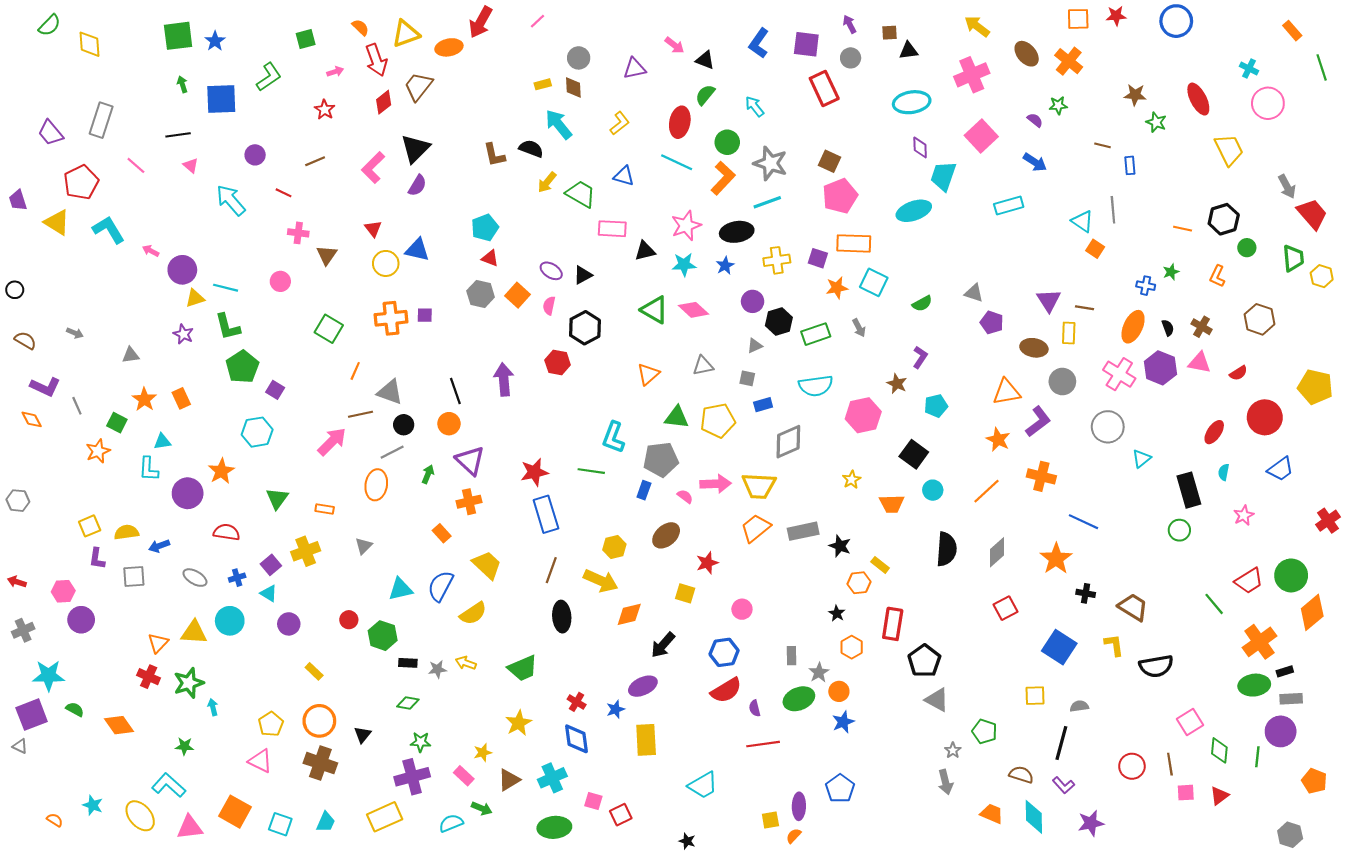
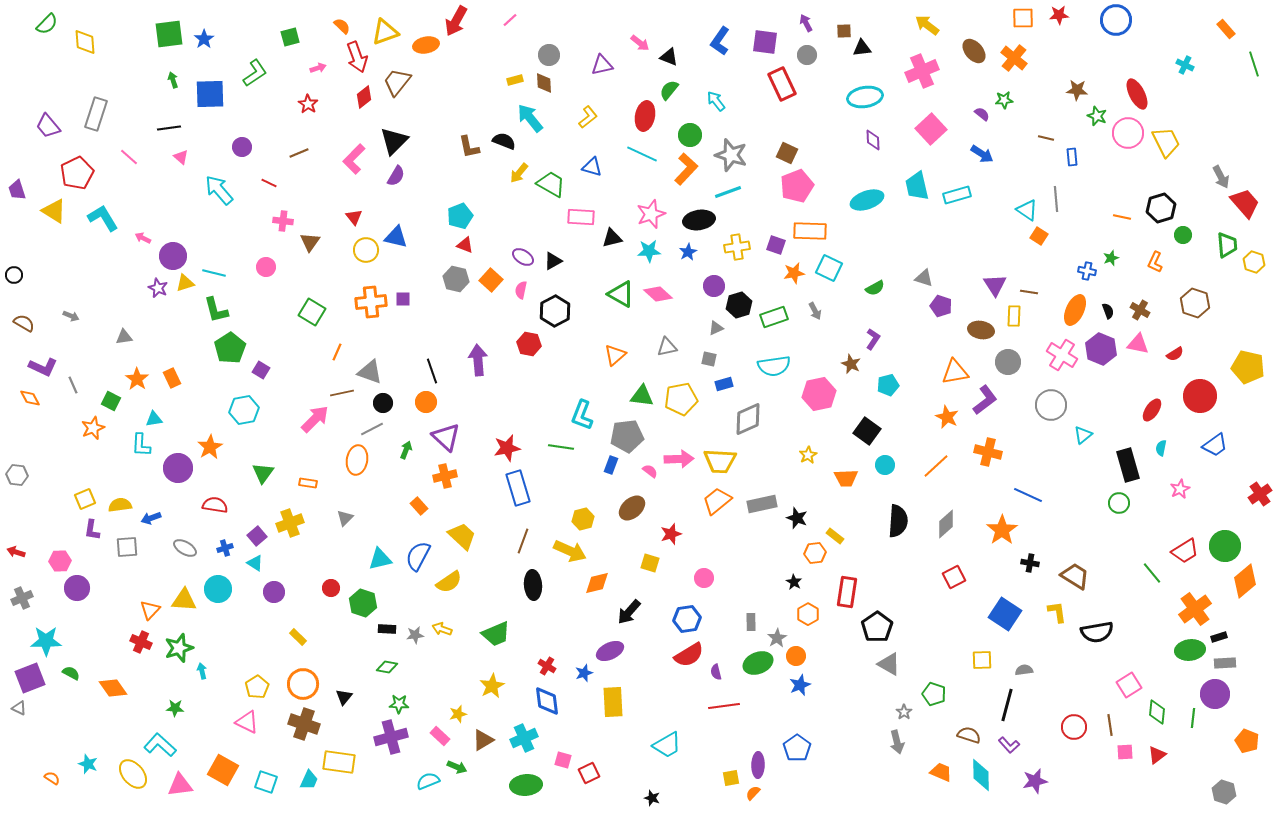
pink circle: (1268, 103) -> (1128, 133), moved
cyan trapezoid: (943, 176) -> (917, 186), moved, turned -32
purple star: (183, 334) -> (158, 288), moved
yellow rectangle: (385, 817) -> (339, 762), moved, turned 32

